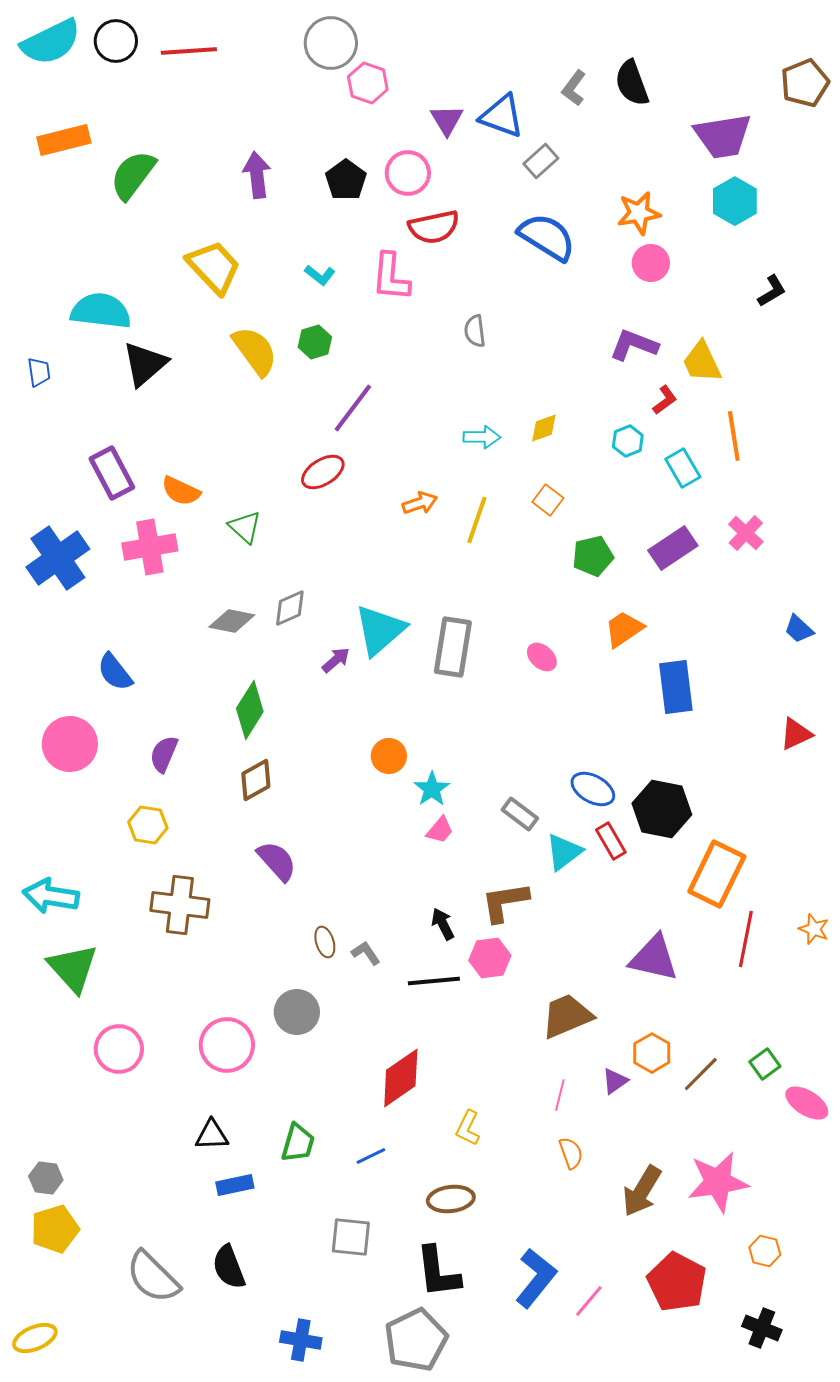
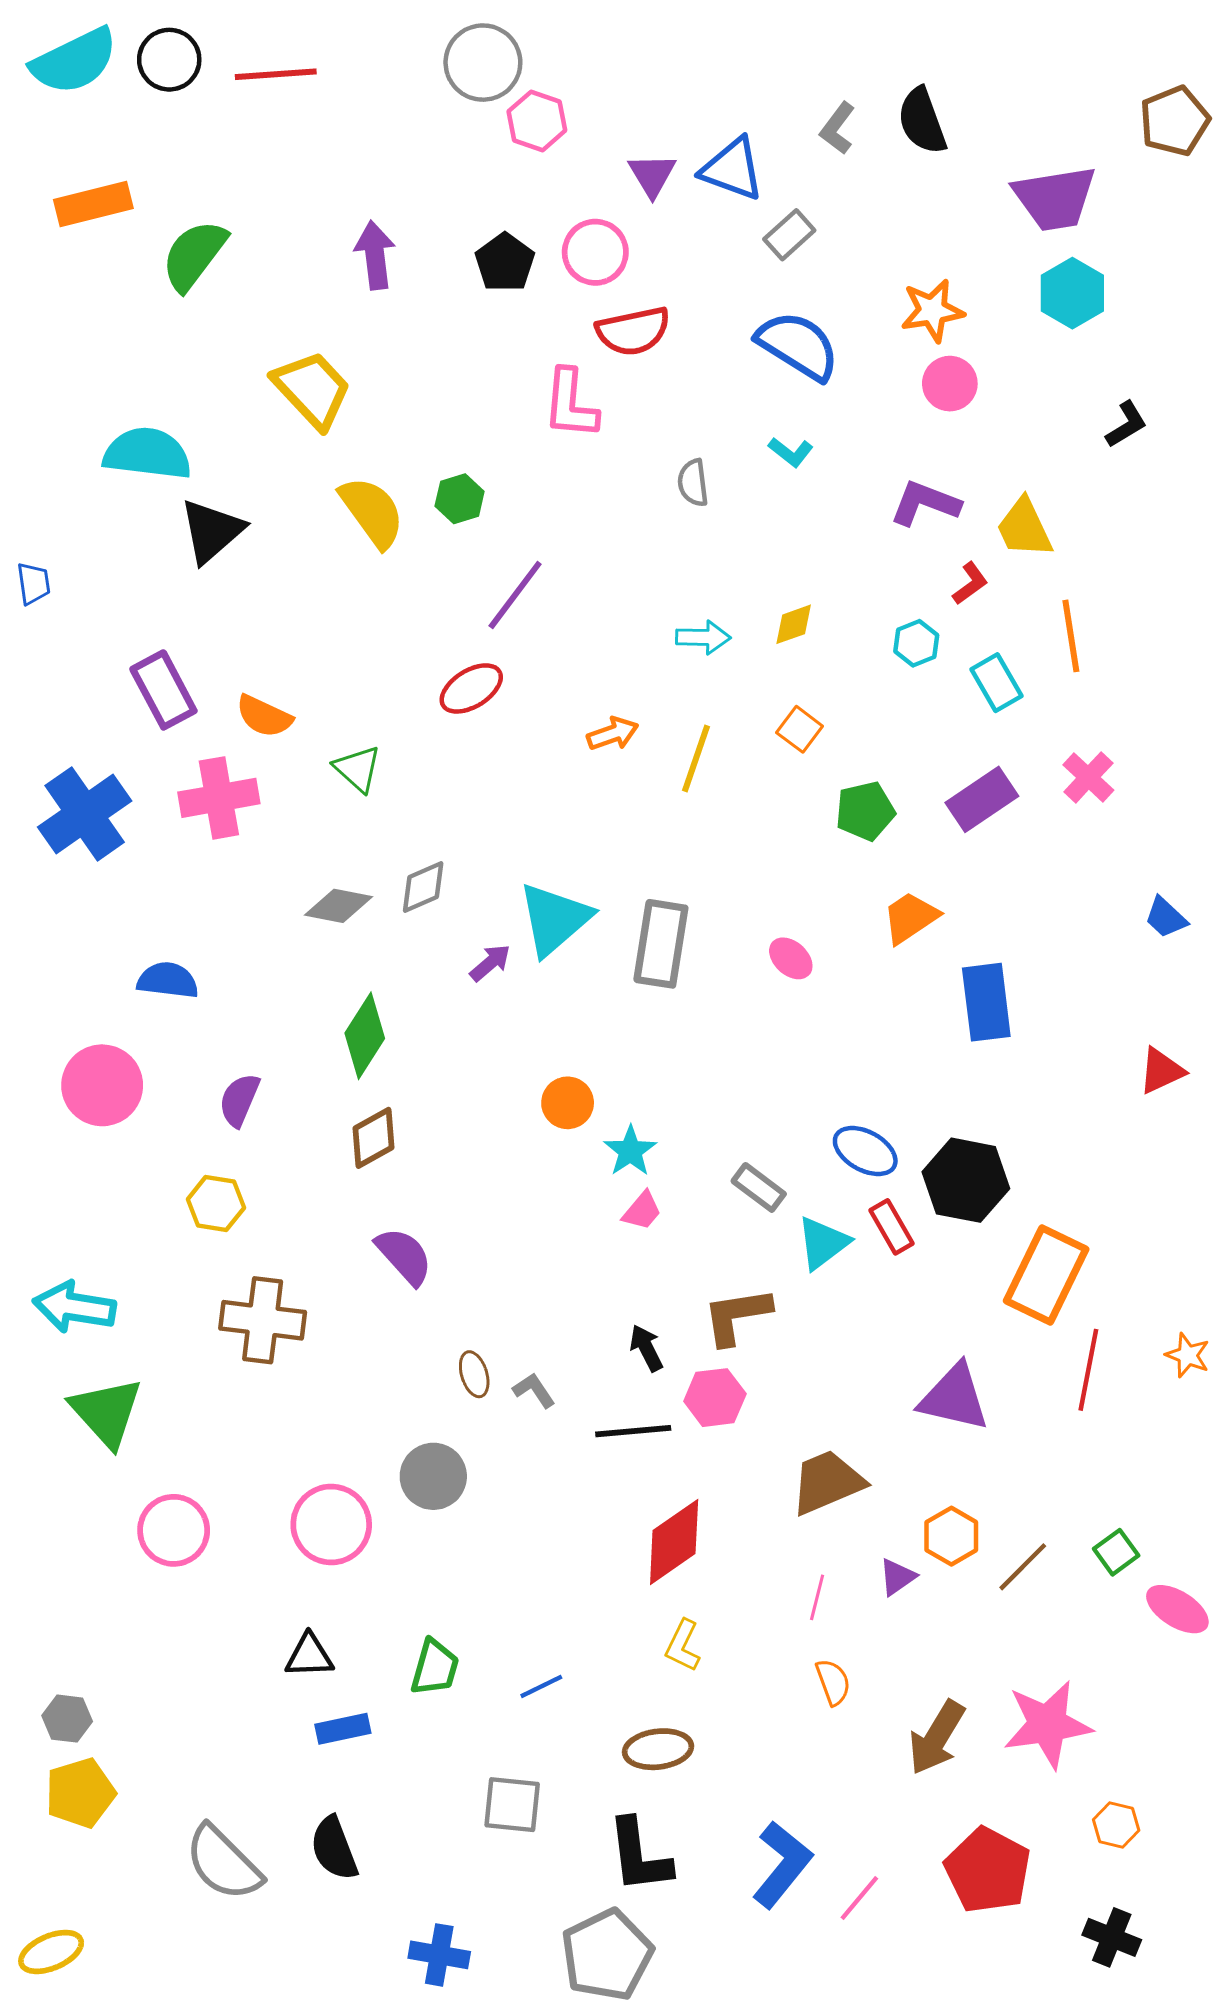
cyan L-shape: (320, 275) -> (791, 452), moved
blue trapezoid: (39, 372) -> (34, 583), moved
blue semicircle: (115, 672) -> (168, 980), turned 135
red diamond: (401, 1078) -> (674, 1542), moved

